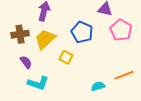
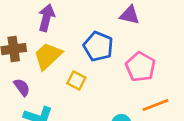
pink pentagon: (121, 30) -> (141, 67), moved

